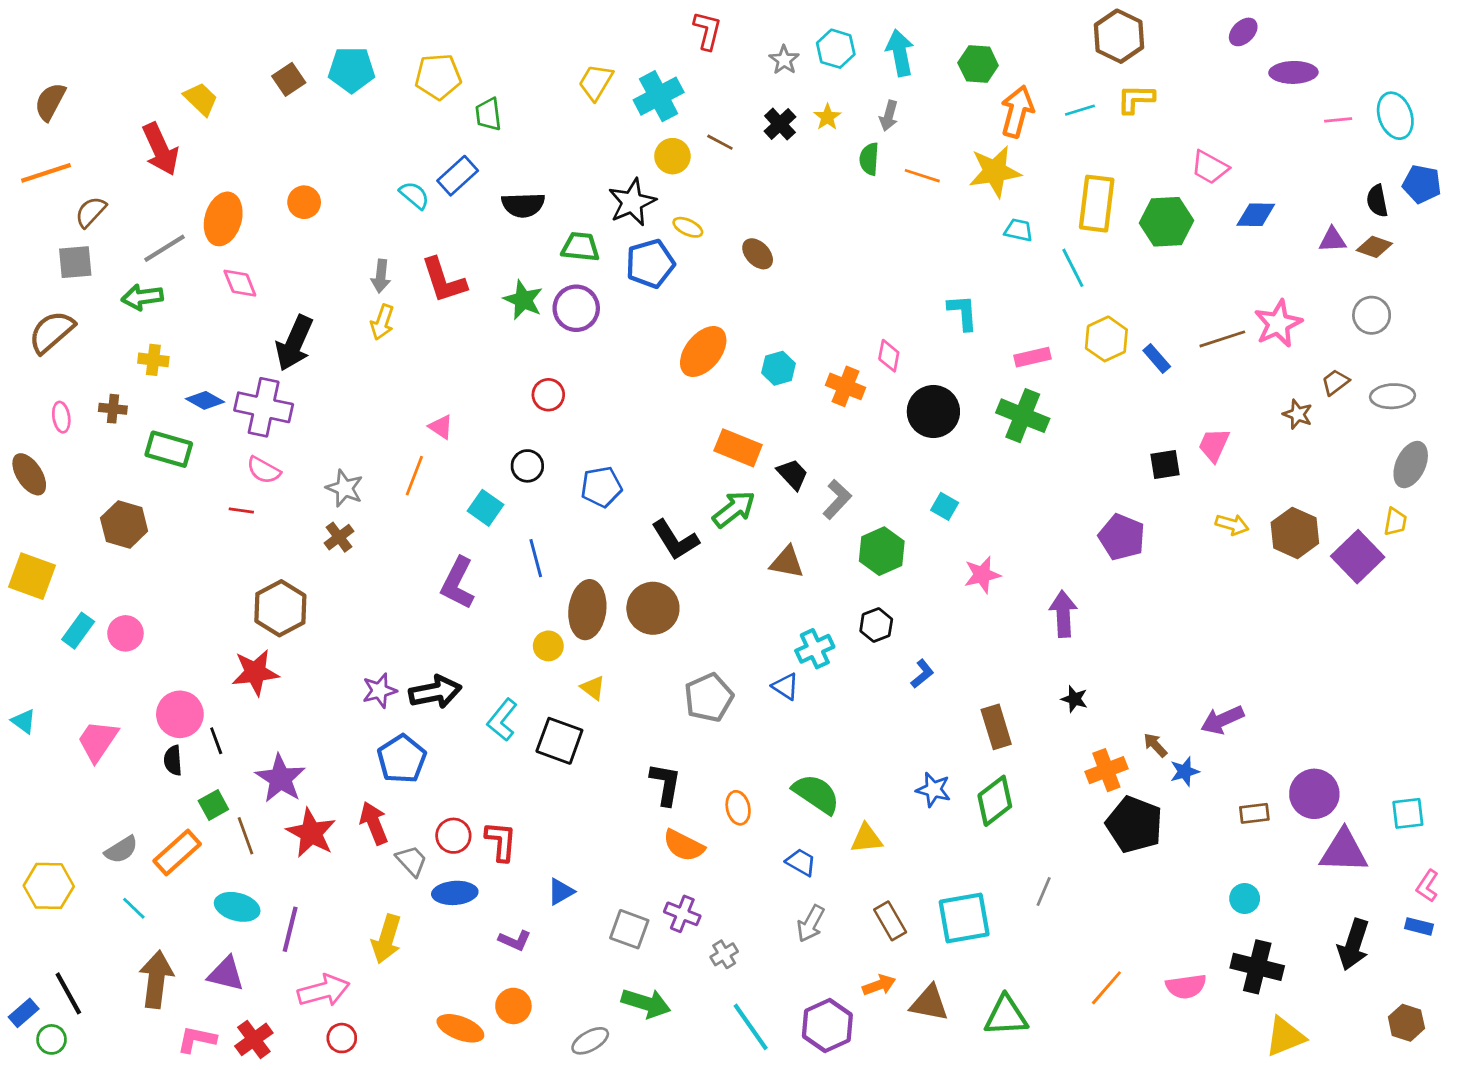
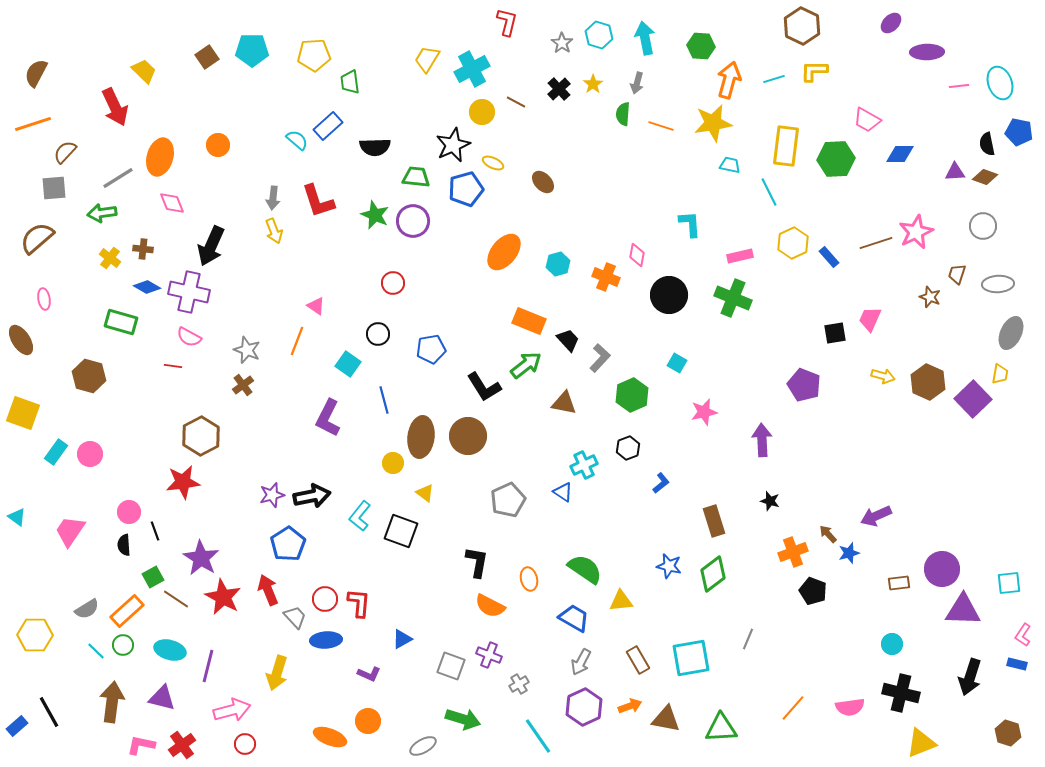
yellow arrow: (382, 322) -> (274, 231), turned -40
yellow cross: (153, 360) -> (110, 258), turned 30
brown trapezoid: (1335, 382) -> (957, 274), turned -35
brown cross: (113, 409) -> (143, 249), moved
pink circle: (180, 714) -> (129, 512), size x0.7
black pentagon: (1134, 825) -> (813, 591), size x0.7
brown line: (245, 836) -> (176, 599), turned -36
blue trapezoid: (801, 862) -> (574, 618), size x1.4
purple hexagon: (827, 1025) -> (584, 707), moved
green circle: (52, 1039) -> (123, 645), moved

